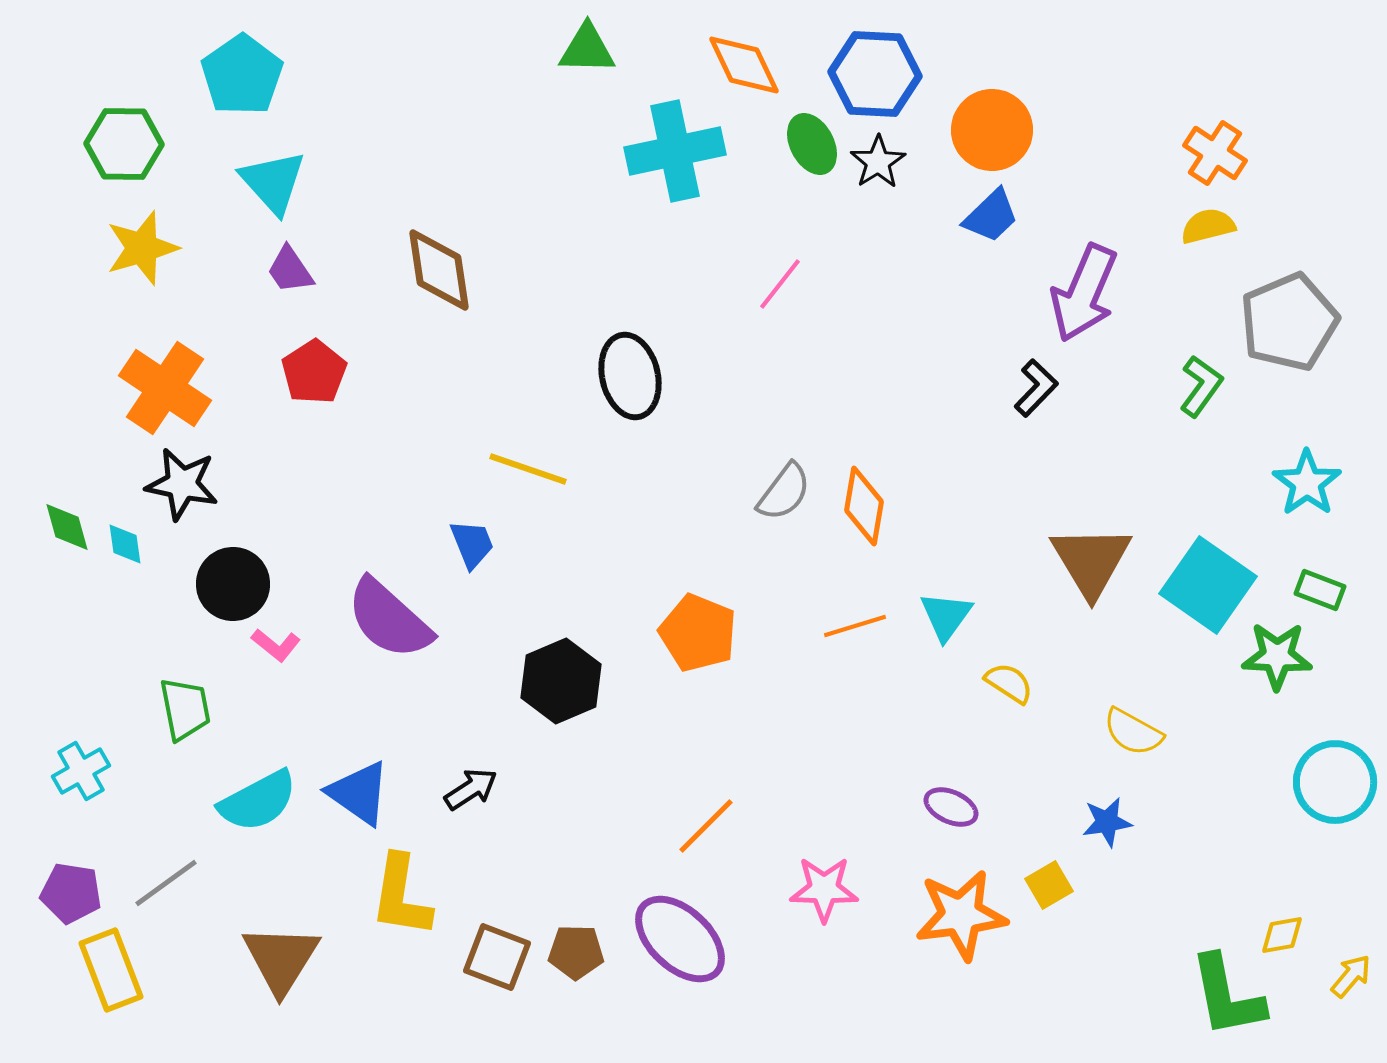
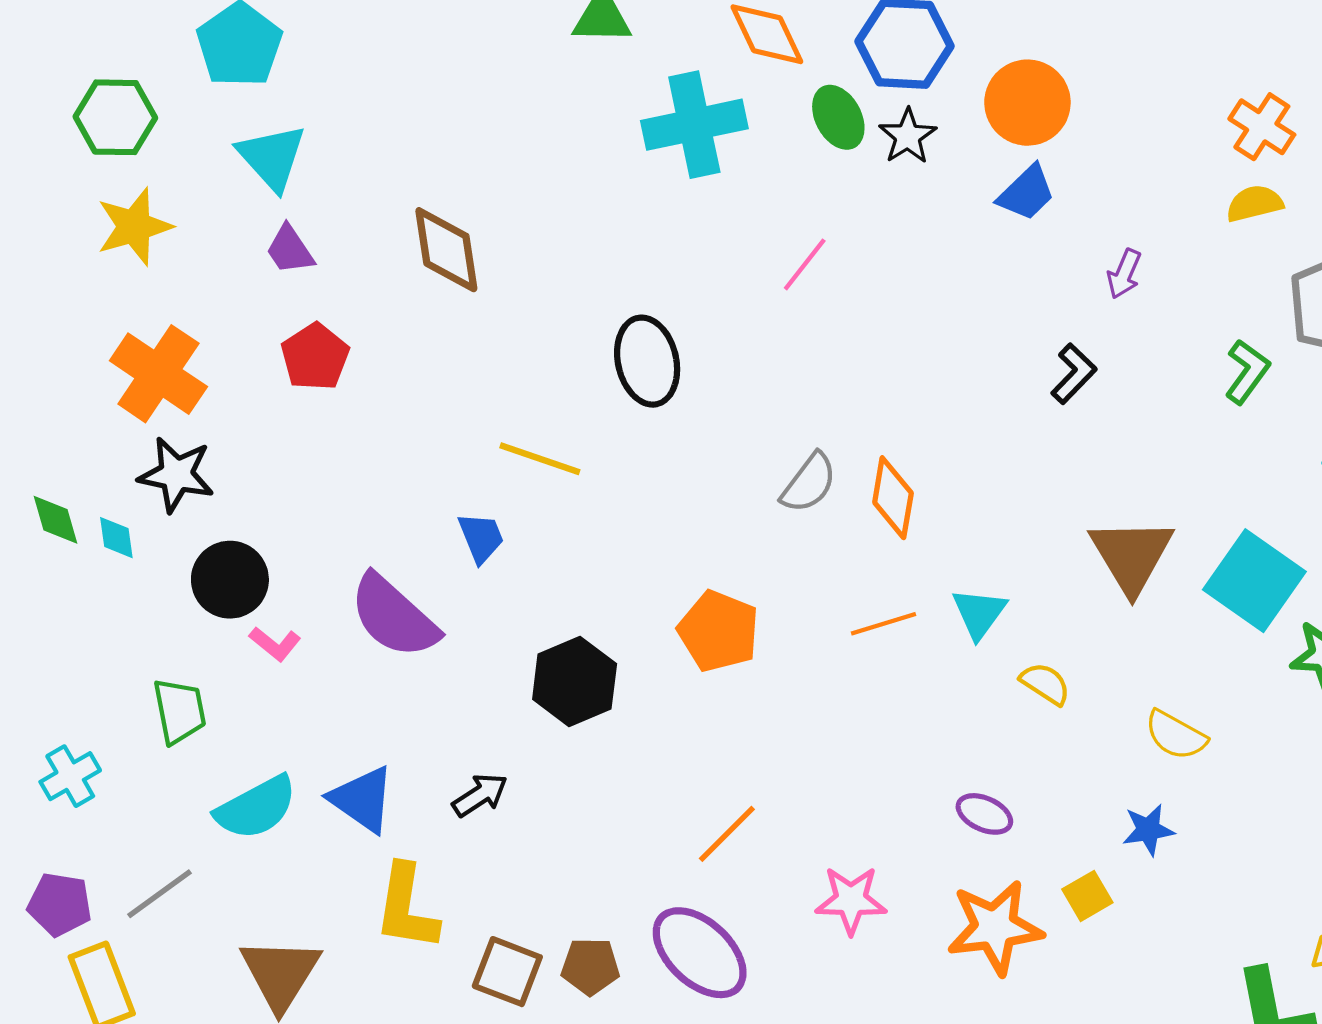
purple arrow: (1084, 293) -> (1124, 274), size x0.5

